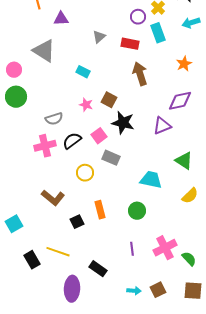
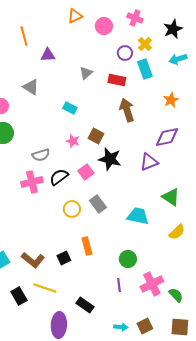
gray triangle: (44, 51) -> (31, 87), size x0.7
gray rectangle: (111, 158) -> (98, 204), moved, turned 30
brown L-shape: (53, 198) -> (33, 260), moved
green circle: (137, 211) -> (128, 259), moved

